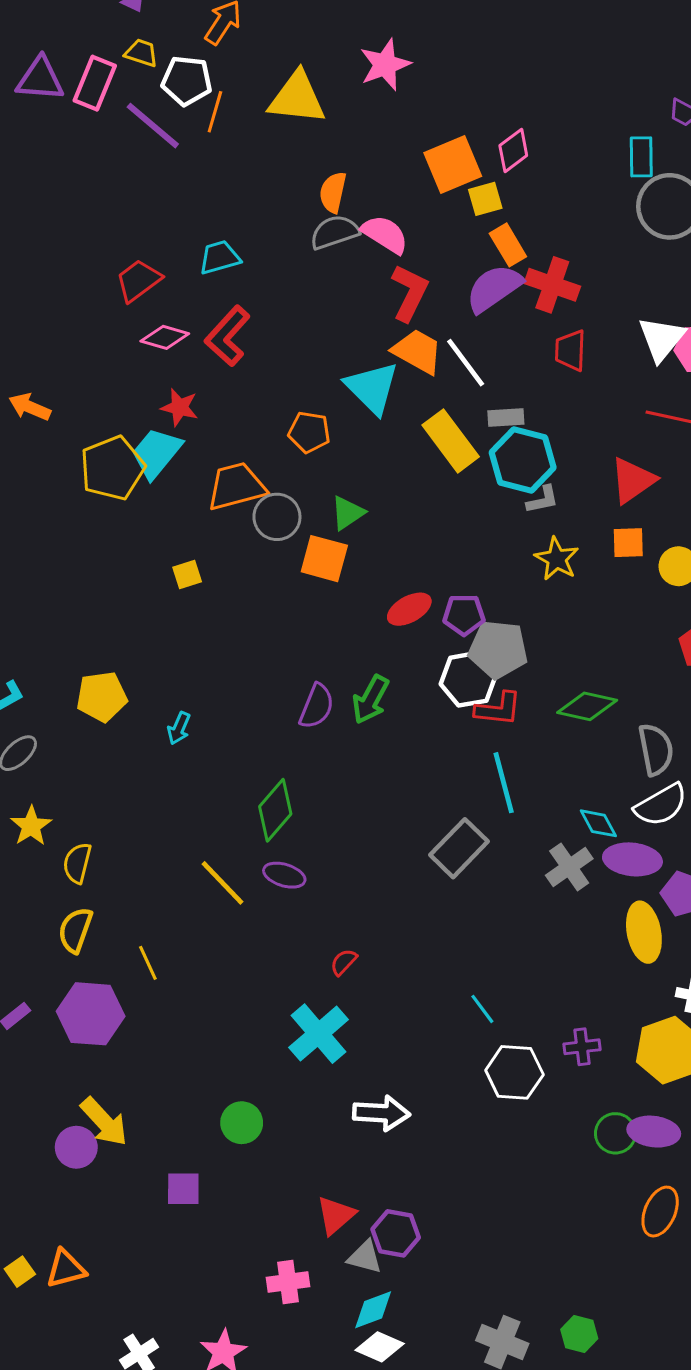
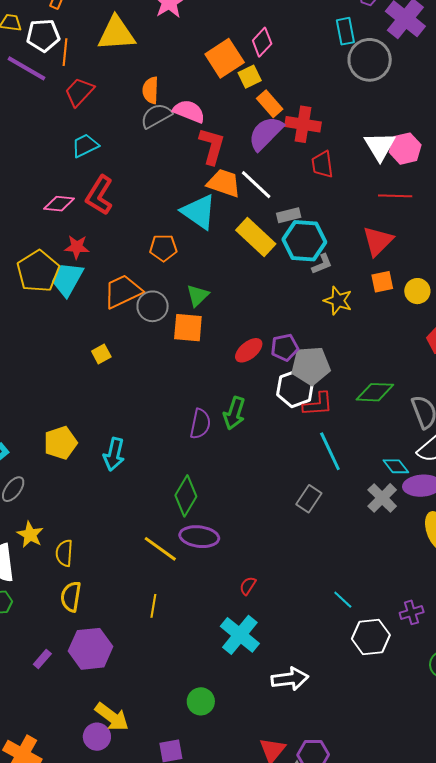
red trapezoid: (138, 280) -> (79, 92), moved
yellow pentagon: (112, 468) -> (38, 271), moved
cyan arrow: (179, 728) -> (114, 454), size x1.5
gray rectangle: (459, 848) -> (309, 499), size x0.7
purple ellipse: (284, 875) -> (199, 537), size x1.4
yellow line: (148, 963) -> (153, 606), moved, turned 45

